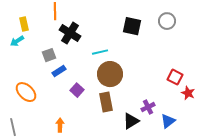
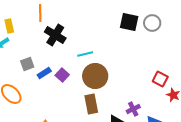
black square: (132, 26) -> (129, 22), moved
gray square: (49, 55) -> (27, 64), moved
purple square: (77, 90) -> (62, 75), moved

